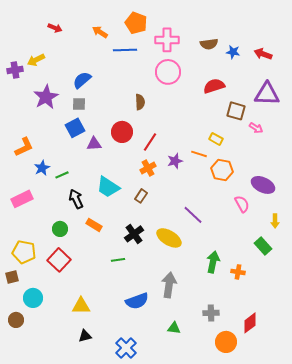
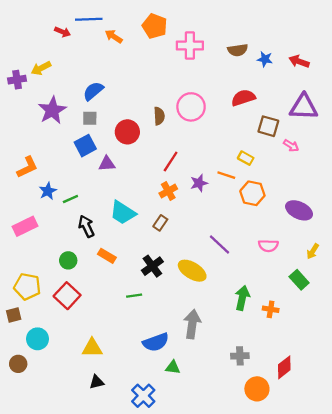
blue line: (125, 50) -> (89, 19), moved
pink circle: (168, 72) -> (191, 107), moved
red circle: (122, 132) -> (127, 132), moved
pink semicircle: (242, 204) -> (268, 246), moved, turned 120
yellow arrow: (275, 221) -> (313, 251), turned 32
green triangle: (174, 328) -> (173, 367), moved

